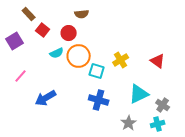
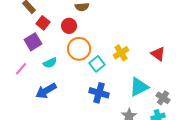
purple square: (15, 41) -> (33, 42), moved
cyan semicircle: (57, 53) -> (50, 63), moved
cyan square: (97, 71) -> (97, 64), turned 35

